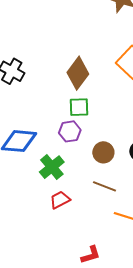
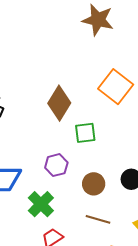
green square: (79, 107) -> (85, 133), moved

